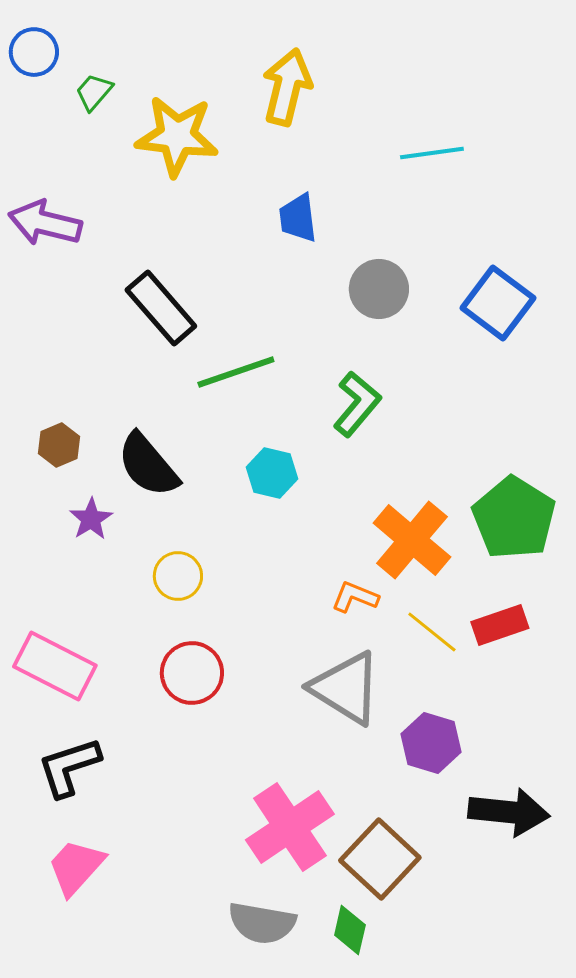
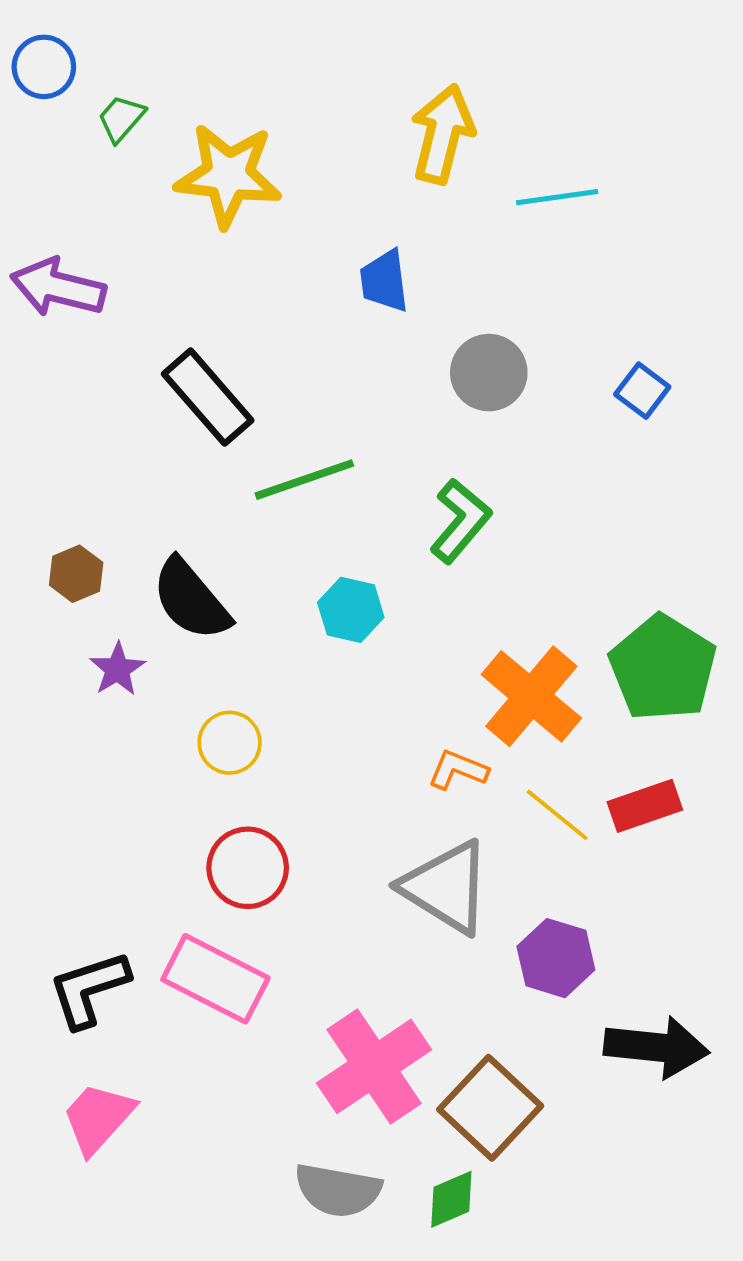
yellow arrow: (287, 87) -> (442, 134), moved
blue square: (498, 303) -> (642, 391), size x0.6
pink rectangle: (55, 666) -> (215, 979), moved
green diamond: (350, 930) -> (451, 1199), turned 54

